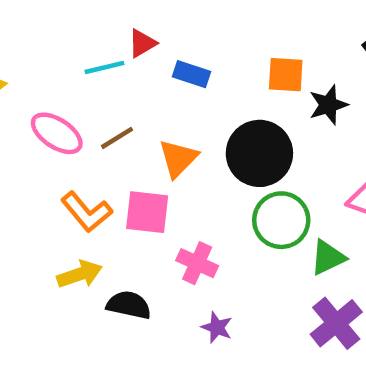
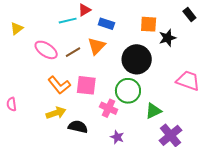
orange triangle: (178, 158) -> (97, 46), moved
green circle: (281, 220) -> (128, 91), moved
green triangle: (328, 257) -> (153, 111), moved

